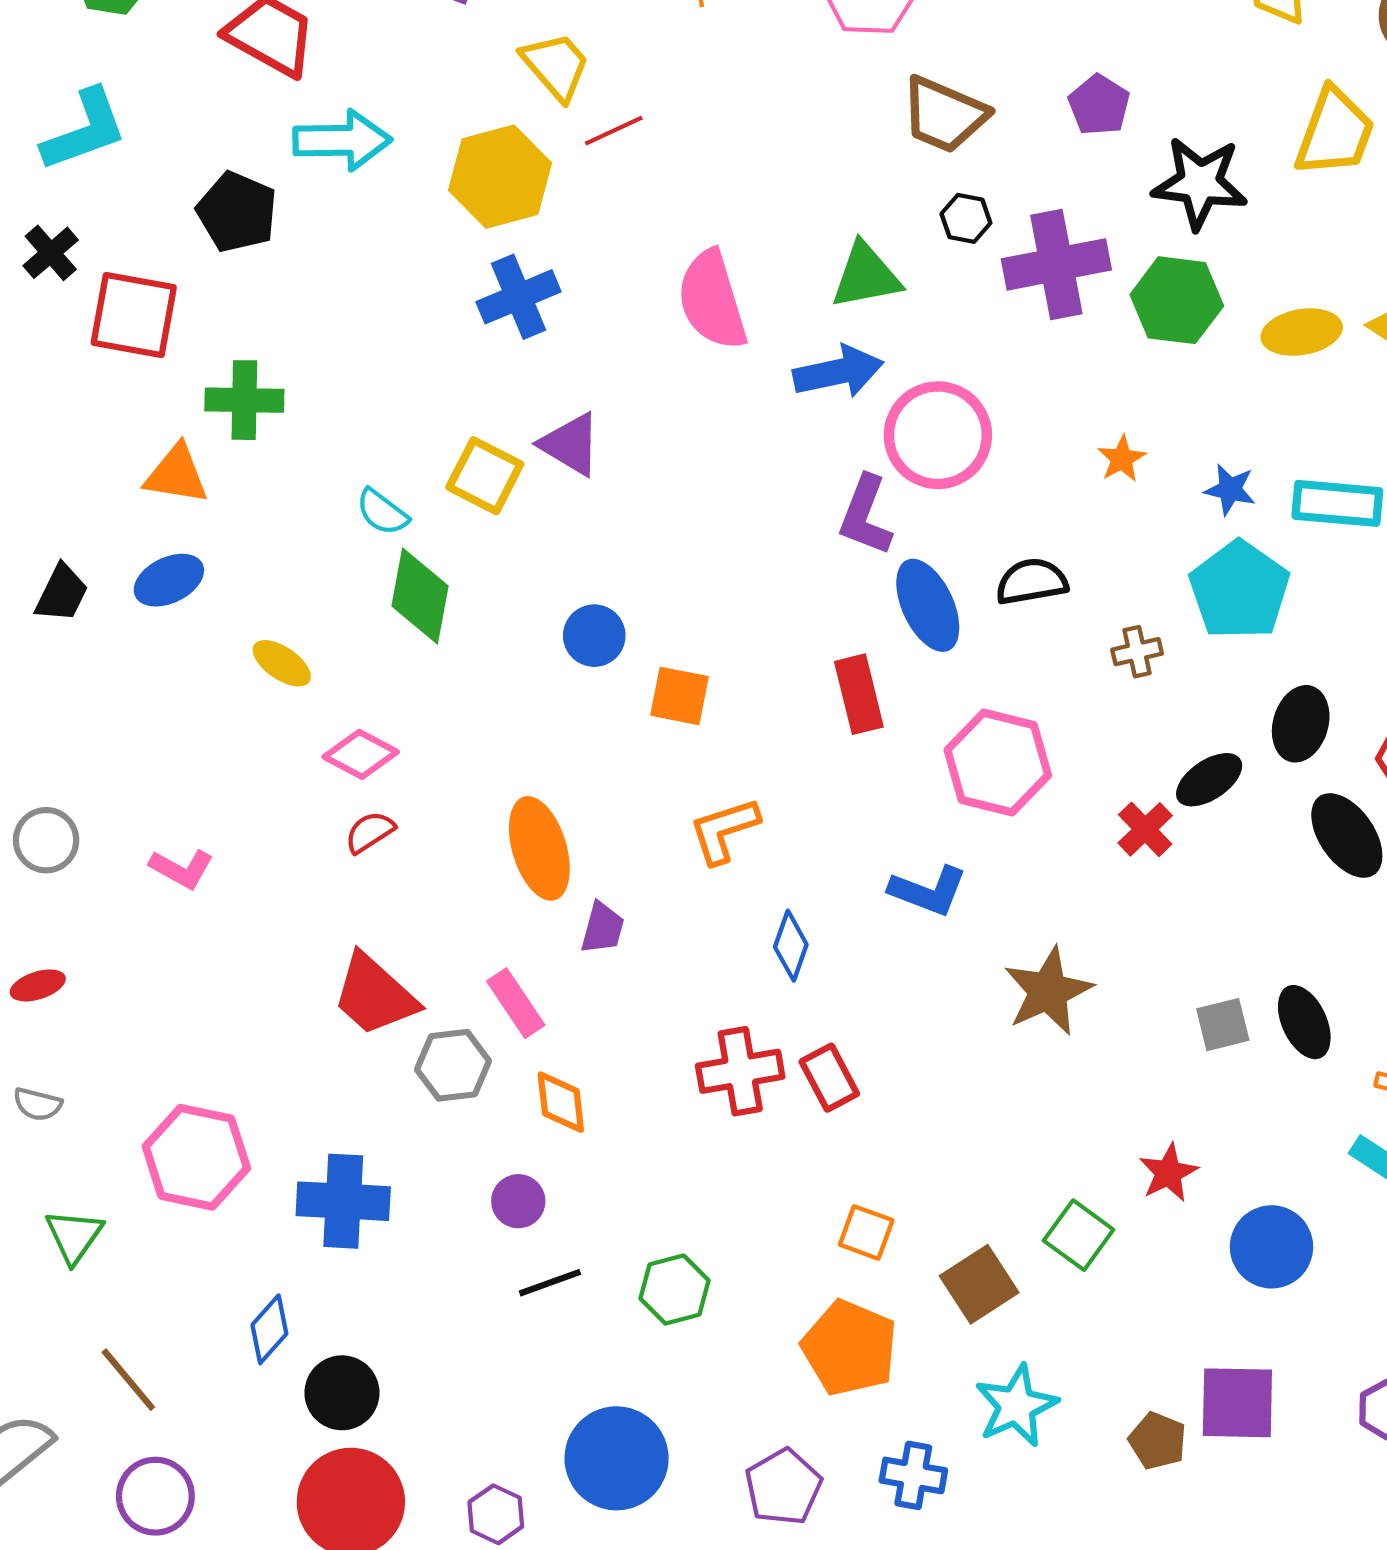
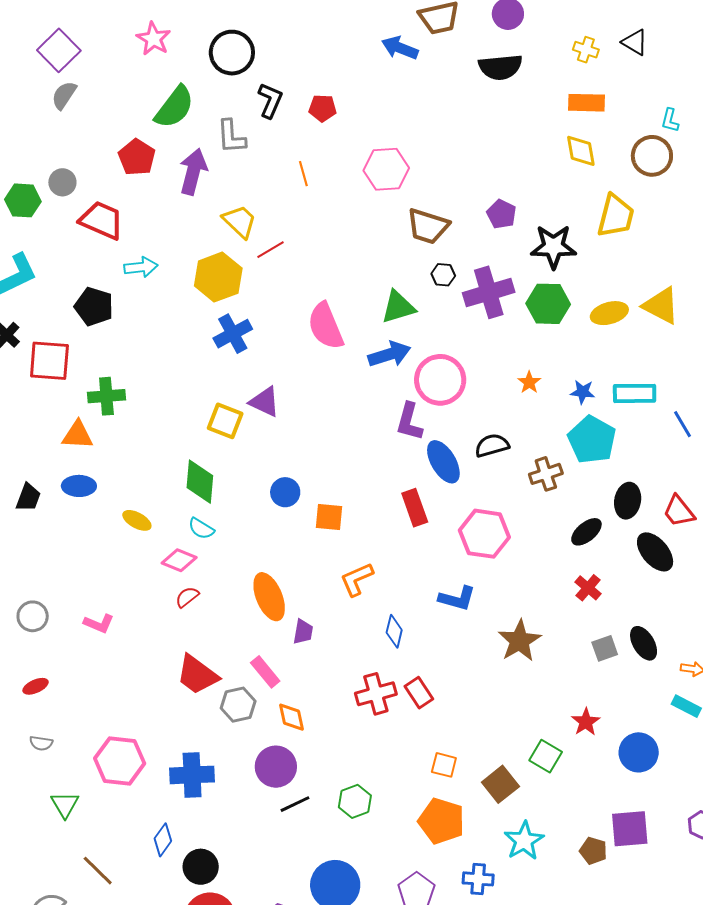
cyan arrow: (342, 140) -> (141, 267), size x0.7
cyan semicircle: (382, 512) -> (201, 529), moved
blue ellipse: (169, 580) -> (79, 486), turned 32
brown cross: (1137, 652) -> (546, 474), size x1.4
red cross: (1145, 829) -> (588, 588), moved
purple circle: (518, 1201) -> (276, 767), size x1.6

